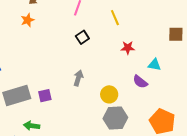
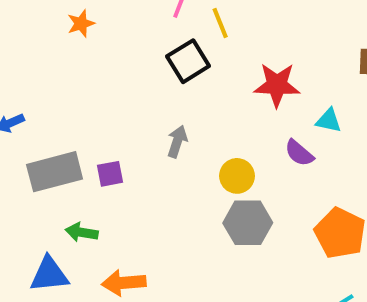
yellow line: (115, 18) -> (220, 23), moved
black square: (82, 37) -> (188, 61), size x1.5
red star: (128, 48) -> (277, 85), size x1.6

